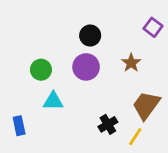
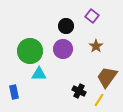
purple square: (153, 27) -> (92, 16), moved
green circle: (41, 70) -> (30, 51), size x1.6
black cross: (108, 124) -> (79, 91), turned -32

